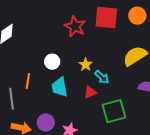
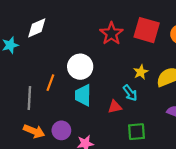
white circle: (52, 62) -> (80, 67), size x1.5
yellow star: (86, 65) -> (141, 72), moved
green square: (114, 111) -> (136, 132), size x0.7

